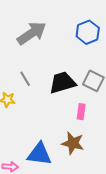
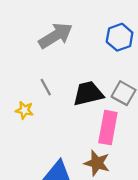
pink rectangle: (81, 112) -> (108, 128), size x1.8

